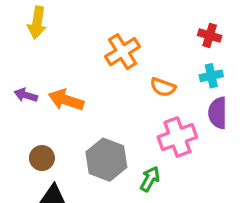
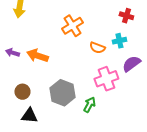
cyan cross: (211, 76) -> (119, 41), moved
purple semicircle: (218, 113) -> (131, 64), turned 54

